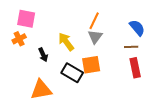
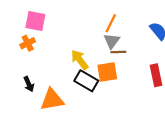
yellow arrow: (66, 42) -> (80, 60), moved
brown line: (131, 47) -> (118, 52), moved
black arrow: (43, 55) -> (29, 84), moved

